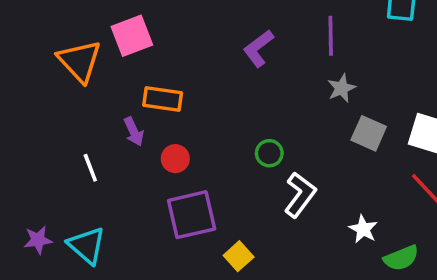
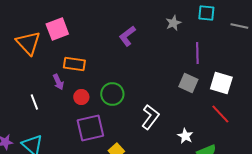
purple line: (331, 36) -> (197, 53), moved
gray star: (342, 88) -> (173, 23), moved
green circle: (269, 153) -> (112, 94), moved, size x1.5

